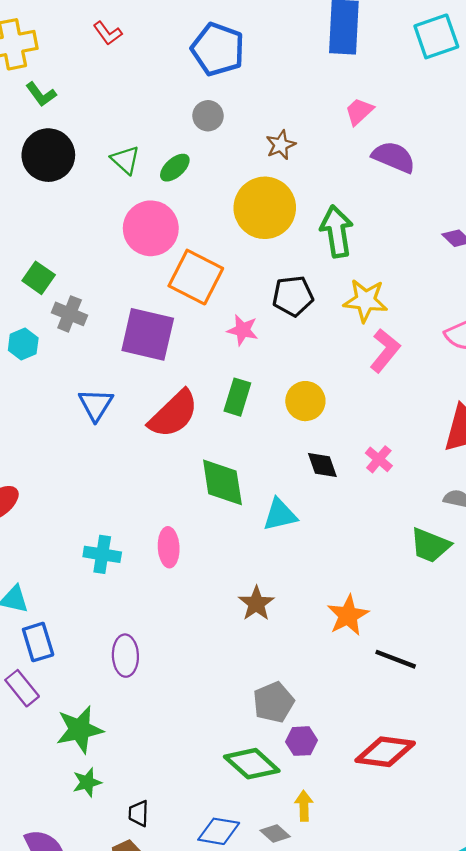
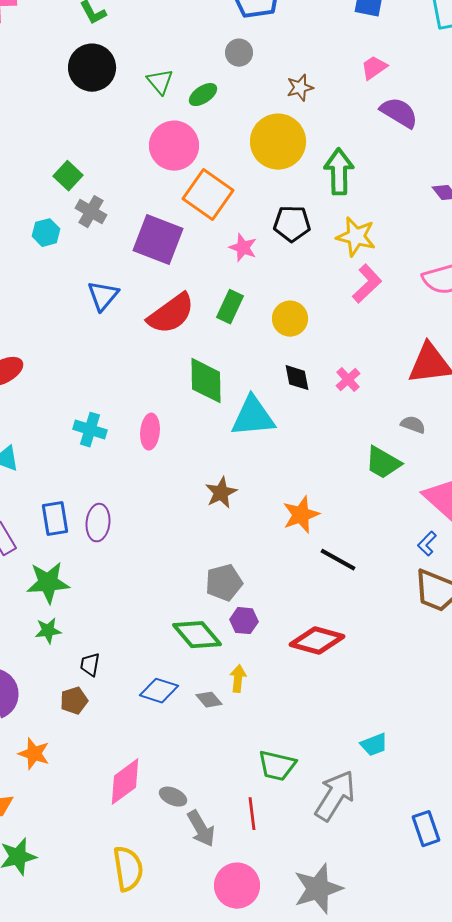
cyan triangle: (280, 515) -> (253, 417), size x1.4
blue rectangle: (38, 642) -> (55, 519), moved

